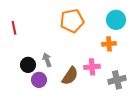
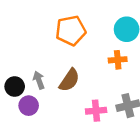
pink cross: (92, 67) -> (96, 111), moved
brown semicircle: (70, 76) -> (69, 80), moved

